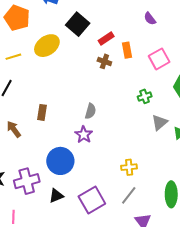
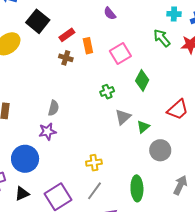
purple star: (84, 135) -> (47, 132), turned 30

